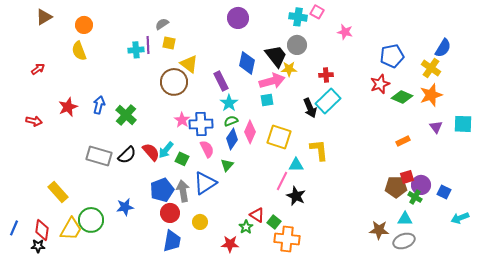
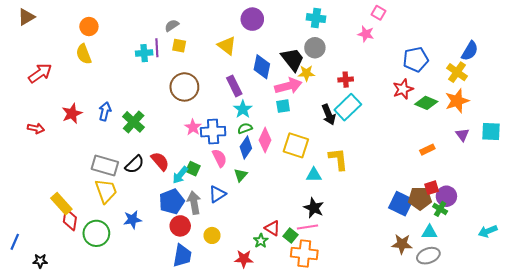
pink square: (317, 12) -> (379, 13), moved
brown triangle: (44, 17) -> (26, 17), moved
yellow triangle: (189, 64) -> (227, 46), moved
red arrow: (38, 69) -> (40, 73), size x1.6
cyan arrow: (166, 150) -> (180, 175), moved
pink line: (282, 181) -> (307, 227), moved, turned 54
blue triangle: (205, 183) -> (217, 194), size x0.7
blue square: (444, 192) -> (401, 204), moved, size x1.6
yellow trapezoid: (71, 229) -> (106, 191), moved, turned -50
red diamond: (42, 230) -> (70, 220), moved

